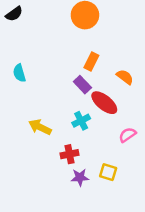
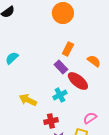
cyan semicircle: (19, 73) -> (12, 58), turned 64
pink semicircle: (127, 135) -> (90, 118), moved

